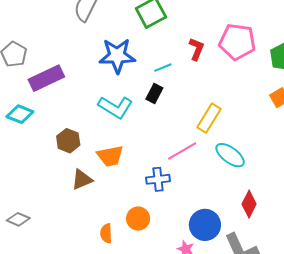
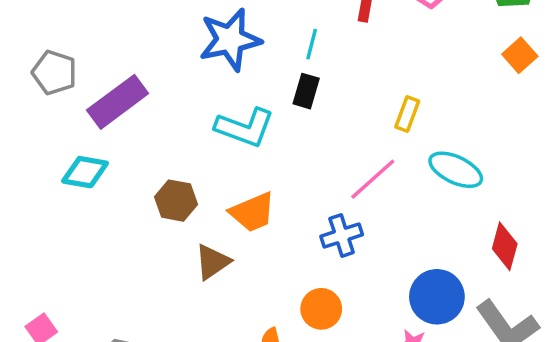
cyan line: (163, 68) -> (312, 44), turned -42
yellow rectangle: (209, 118) -> (407, 114), size x0.7

